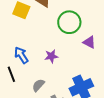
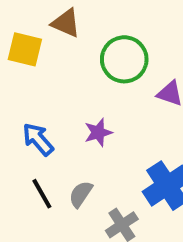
black line: (11, 74) -> (42, 194), moved

